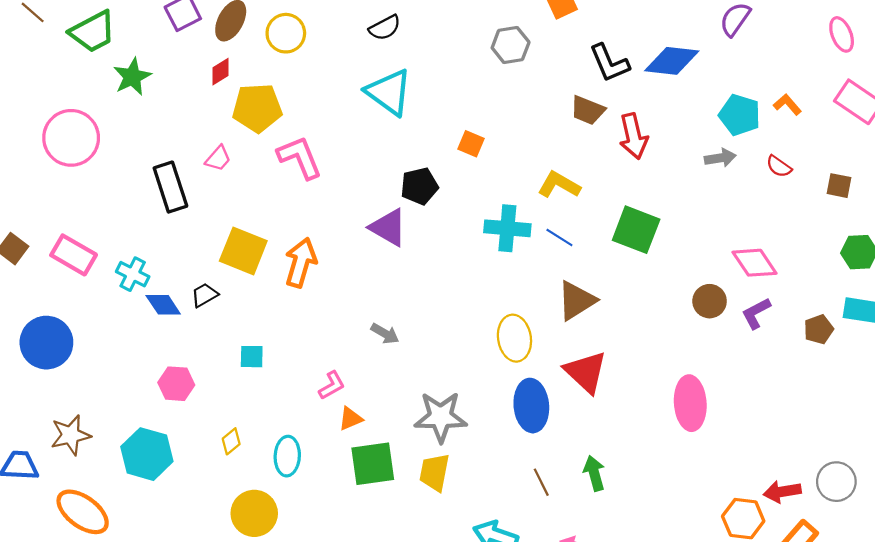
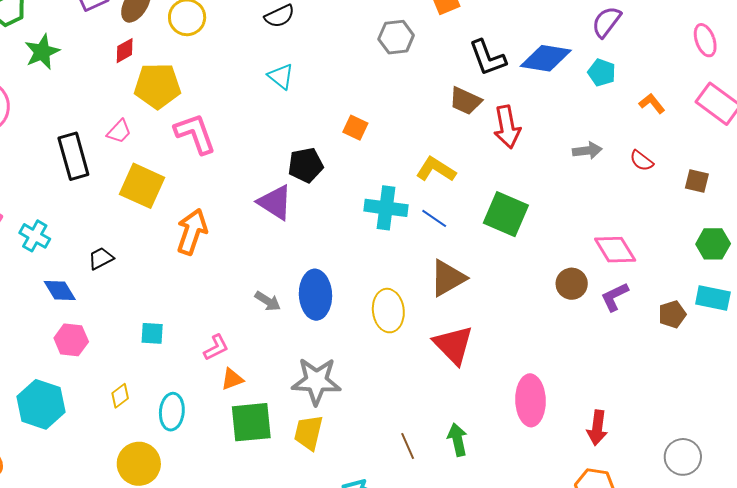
cyan triangle: (389, 92) -> (281, 76), size x0.6
cyan pentagon: (740, 115) -> (602, 73), moved, size x0.7
yellow square: (243, 251) -> (142, 186), moved
blue diamond: (163, 305) -> (60, 291), moved
cyan square: (252, 357) -> (152, 333), moved
pink ellipse: (690, 403) -> (530, 400), moved
blue ellipse: (531, 406) -> (315, 295), moved
red arrow: (782, 492) -> (597, 428), moved, turned -76

